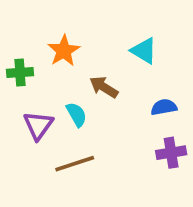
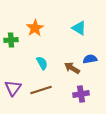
brown arrow: (104, 87) -> (72, 68), moved
purple triangle: (38, 125) -> (13, 88), moved
purple cross: (171, 153) -> (81, 94), moved

